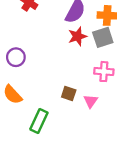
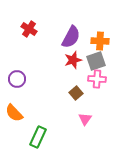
pink cross: (104, 72) -> (97, 79), moved
brown square: (69, 94) -> (76, 93), moved, turned 32

